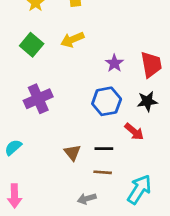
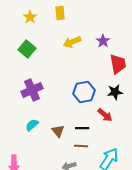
yellow arrow: (72, 40) -> (72, 42), moved
purple star: (114, 63) -> (103, 41), moved
cyan semicircle: (13, 147) -> (32, 125), moved

